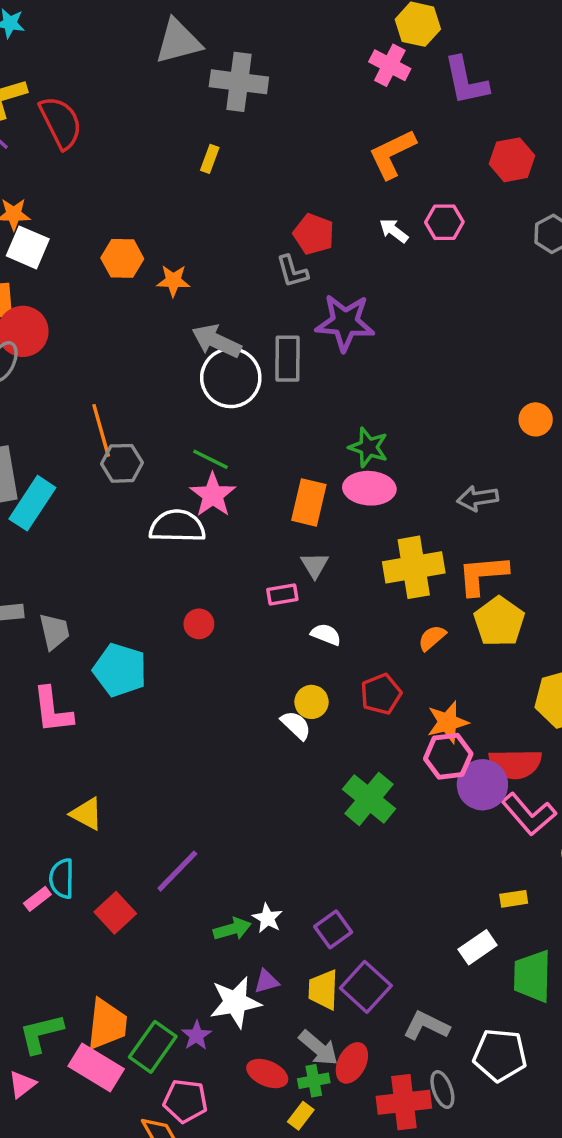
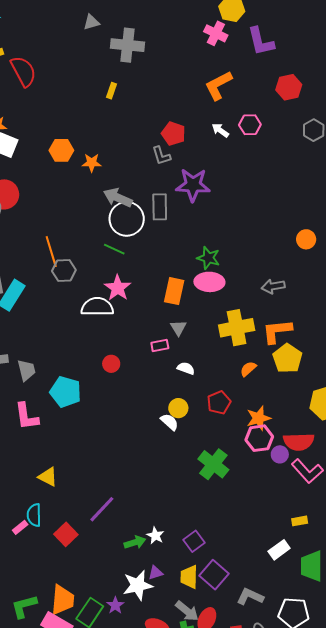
gray triangle: (178, 41) -> (91, 22), size x0.6
green line: (210, 459) -> (114, 249), moved
purple circle: (482, 785) -> (280, 454), size x0.6

